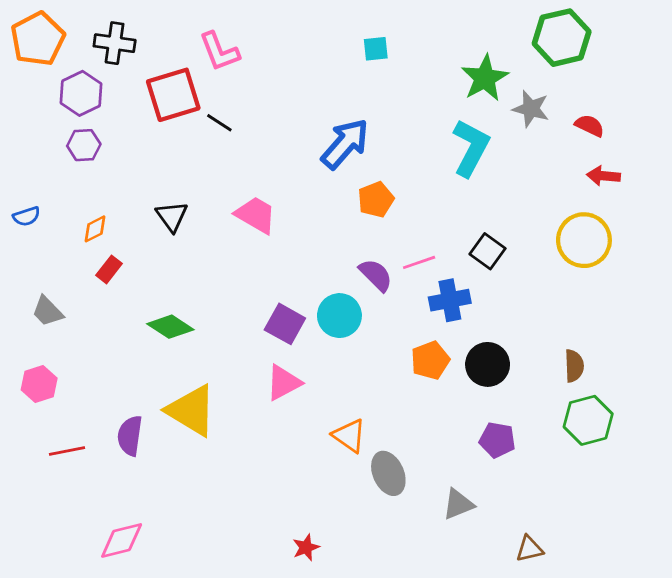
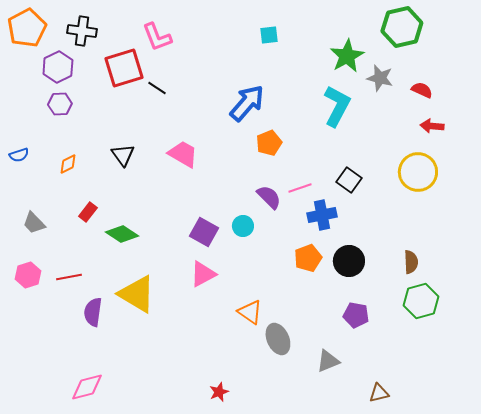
red rectangle: (109, 269) -> (88, 212), moved
cyan circle: (339, 316) -> (243, 226), size x0.7
red line: (67, 451) -> (69, 277), moved

